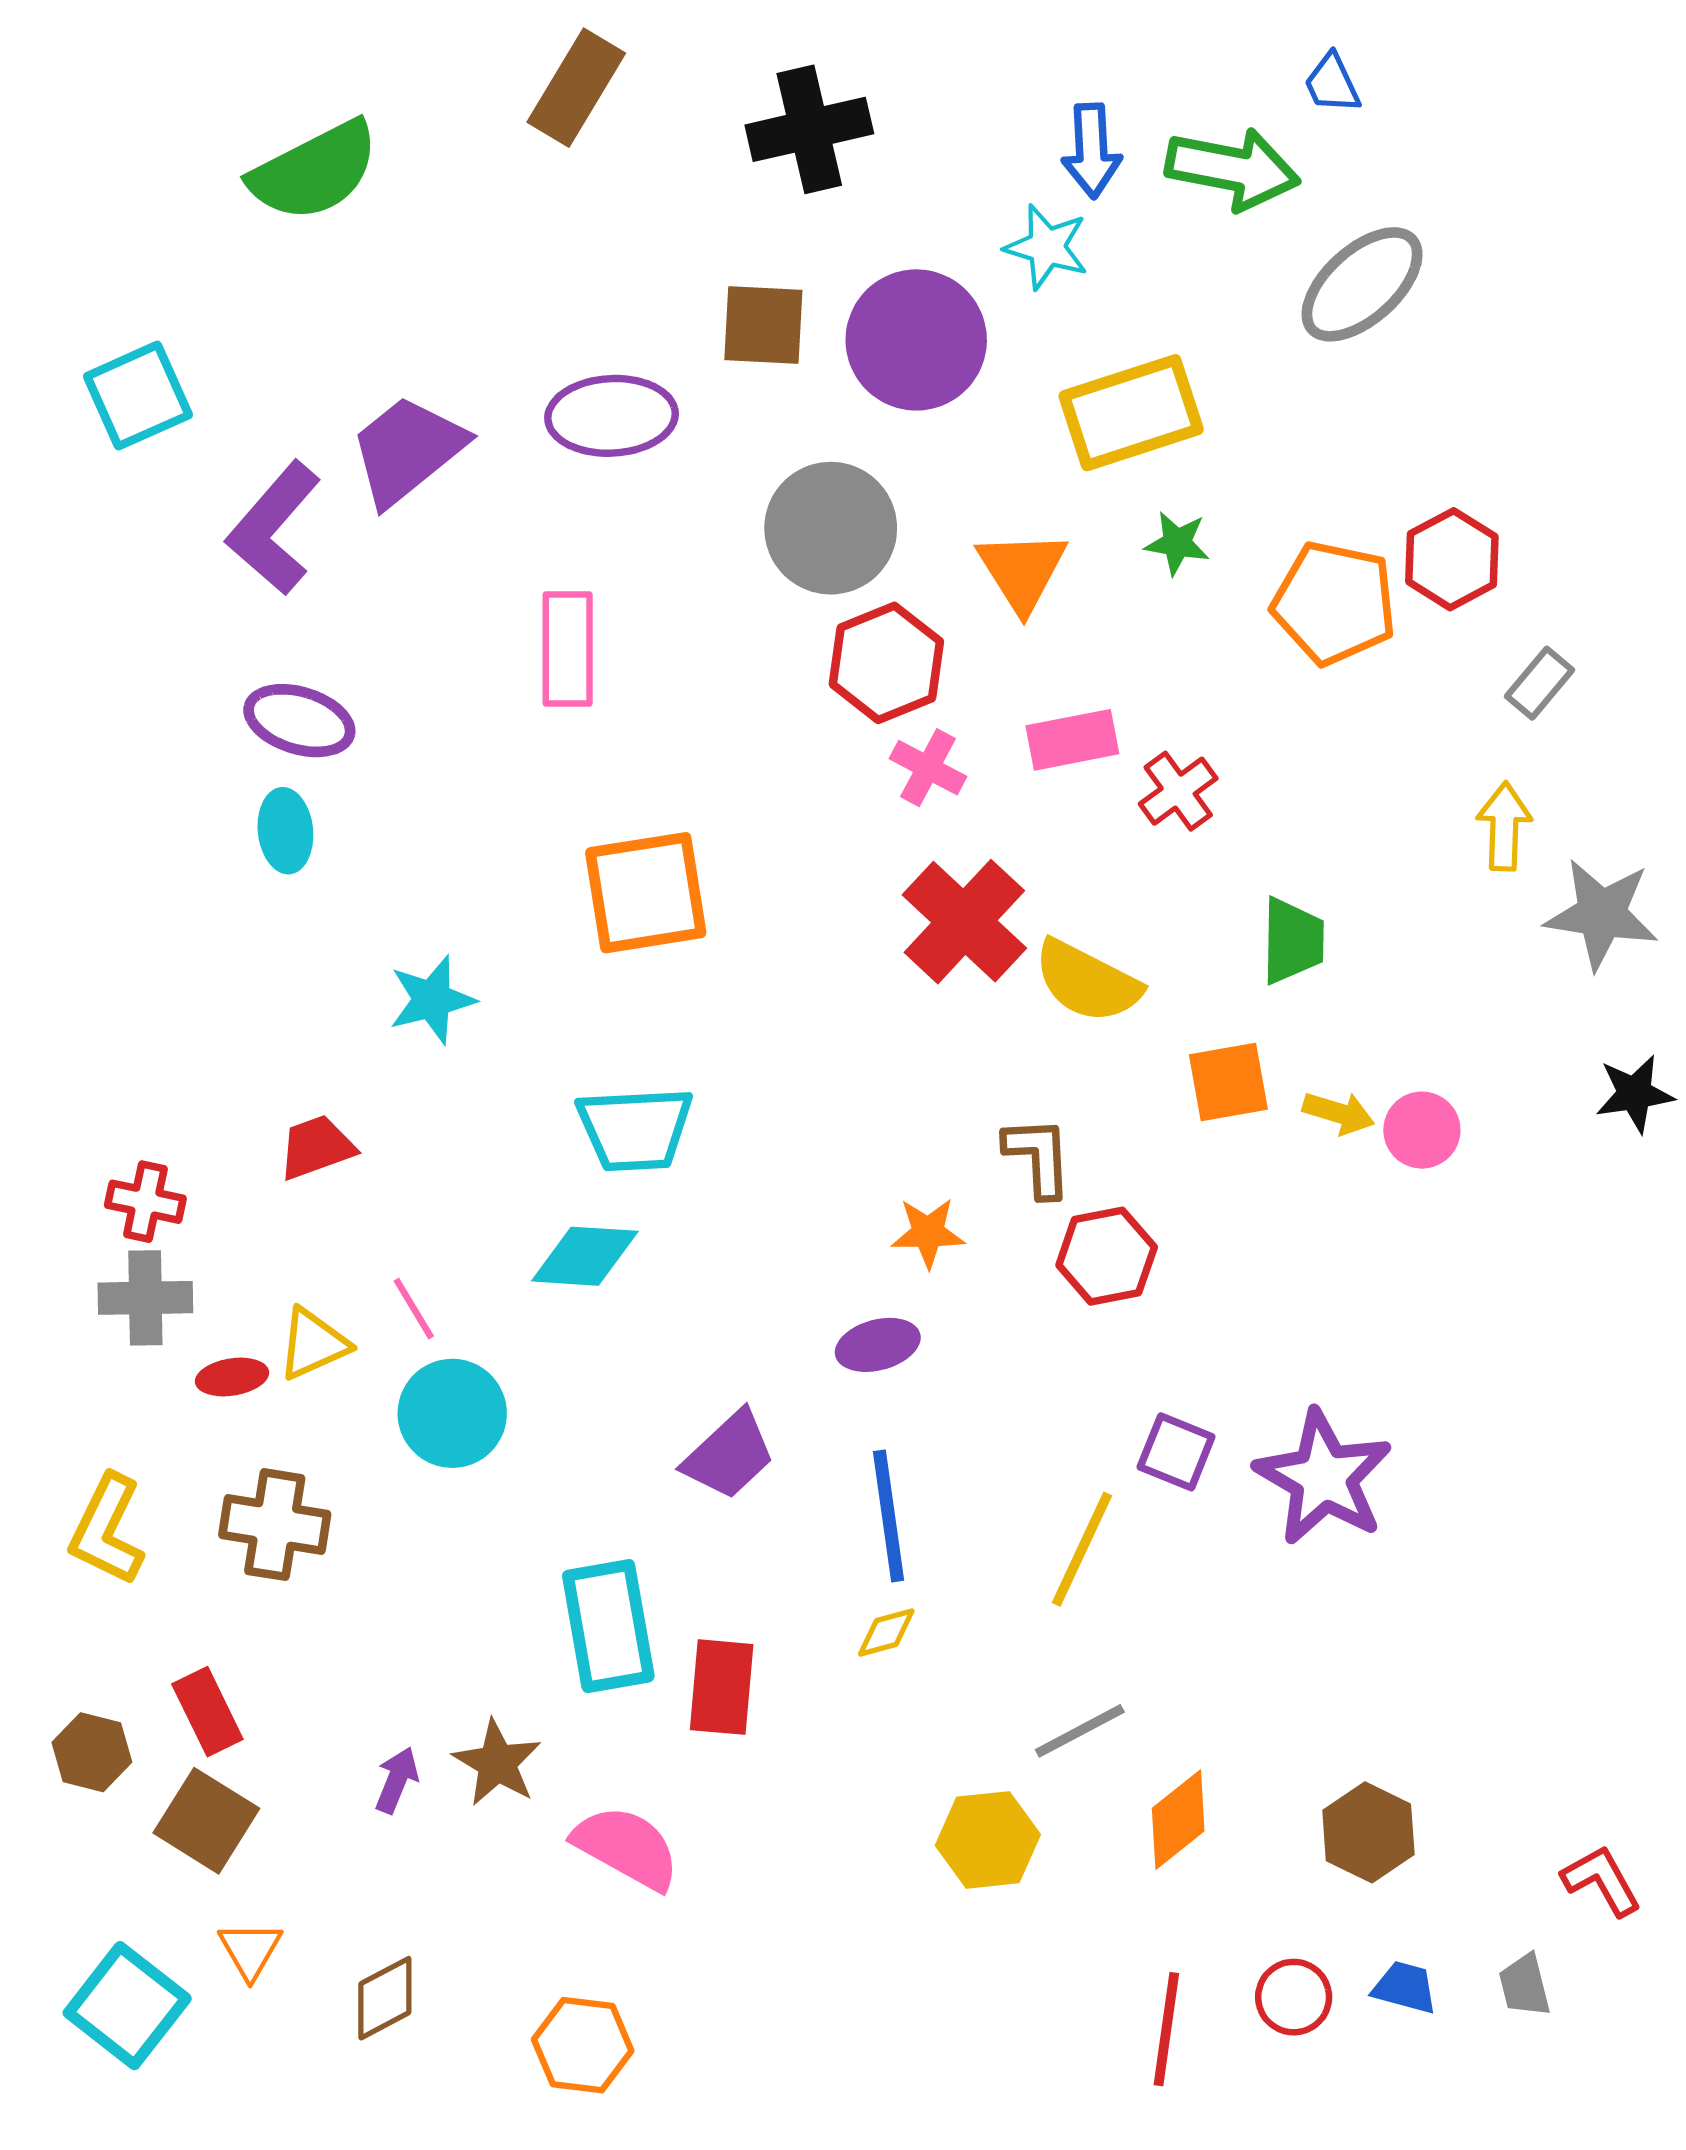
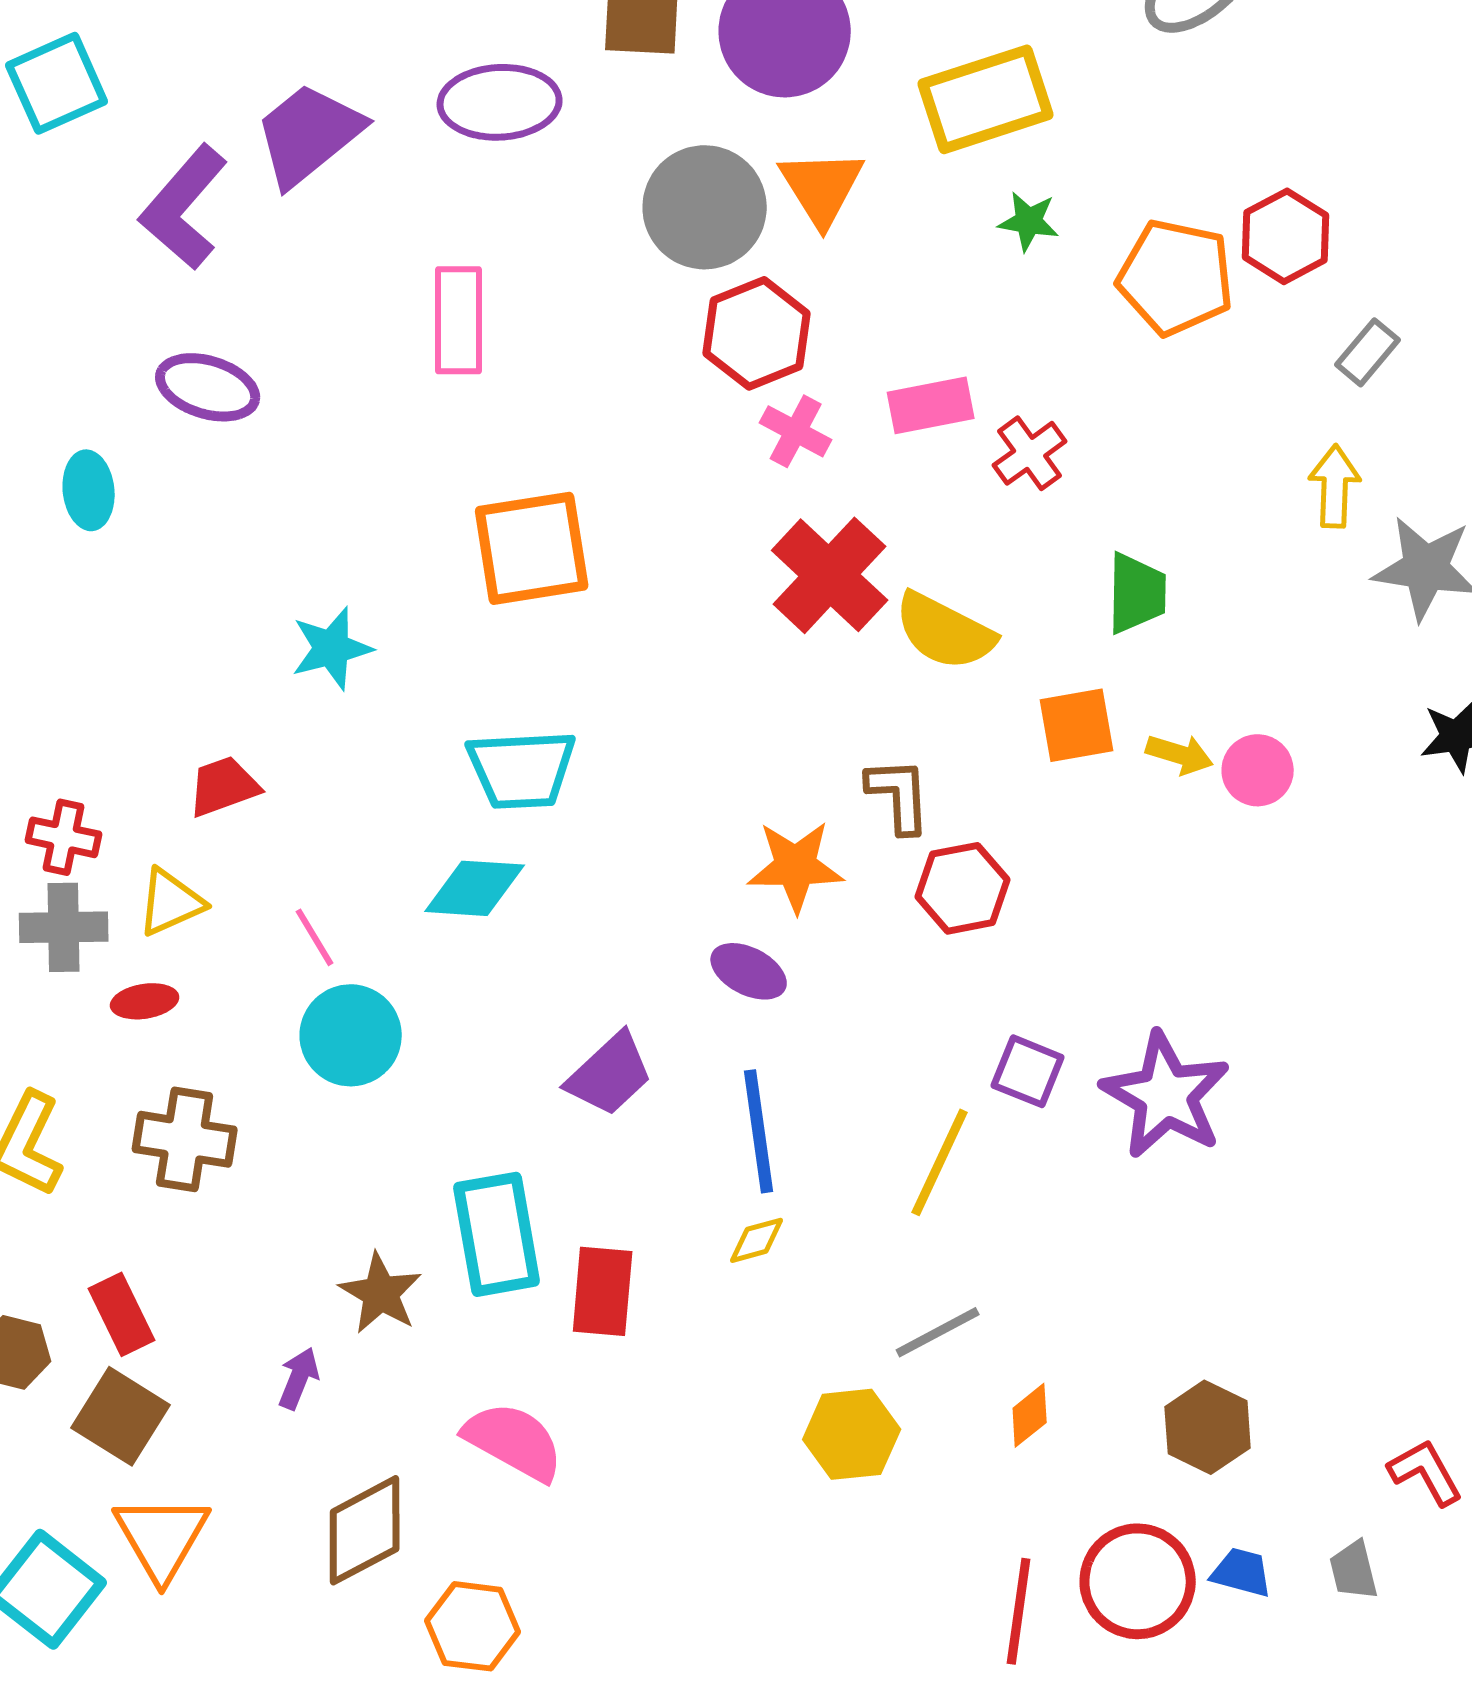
orange triangle: (1022, 571) -> (822, 187), moved
cyan ellipse: (285, 831) -> (89, 490), moved
orange star: (928, 1233) -> (796, 866), size x1.4
yellow triangle: (313, 1344) -> (171, 902), moved
purple ellipse: (878, 1345) -> (749, 971), turned 42
brown star: (497, 1763) -> (381, 1293), moved
orange diamond: (1178, 1820) -> (1030, 1415), size x0.7
orange triangle: (250, 1950) -> (162, 1537), size x1.6
red circle: (1294, 1997) -> (1138, 1581), size x1.6
brown diamond: (385, 1998) -> (365, 1530), moved, size x1.4

